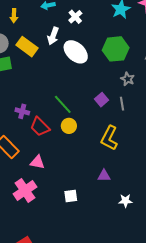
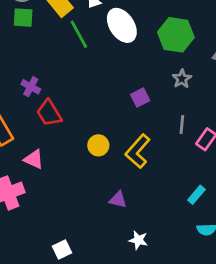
green line: (63, 104) -> (79, 34), moved
gray line: (122, 104) -> (182, 125), moved
yellow circle: (69, 126) -> (98, 145), moved
white square: (71, 196) -> (62, 250), moved, turned -32

